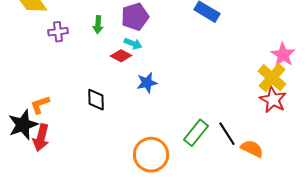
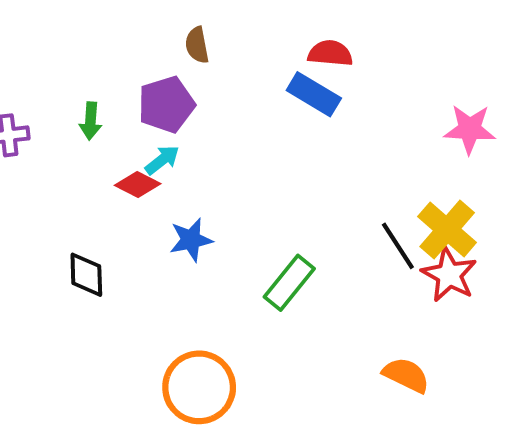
cyan arrow: (133, 44) -> (162, 160), turned -60
pink star: (283, 55) -> (470, 129), moved, turned -30
green rectangle: (196, 133) -> (289, 283), moved
black line: (227, 134) -> (398, 246), moved

